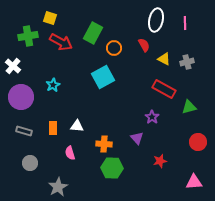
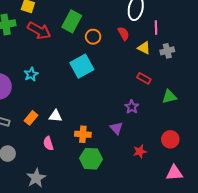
pink line: (185, 23) -> (156, 27), moved
red rectangle: (164, 89) -> (144, 78), size x0.6
orange rectangle: (53, 128) -> (31, 118), turned 40
red circle: (198, 142) -> (170, 139), moved

